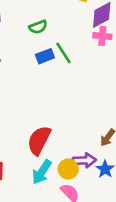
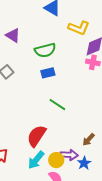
green semicircle: (38, 27) -> (45, 50), size x1.5
green line: (63, 53) -> (57, 105), moved, turned -30

